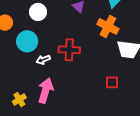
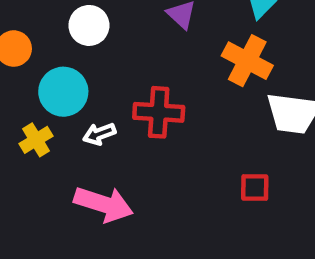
pink arrow: (46, 91) -> (104, 204), turned 90
yellow cross: (19, 99) -> (36, 140), moved

